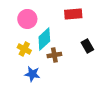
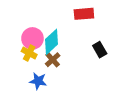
pink circle: (27, 19) -> (32, 38), moved
brown cross: (54, 55) -> (53, 60), moved, turned -32

